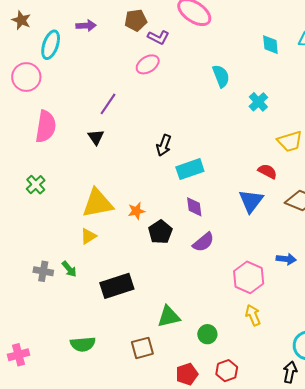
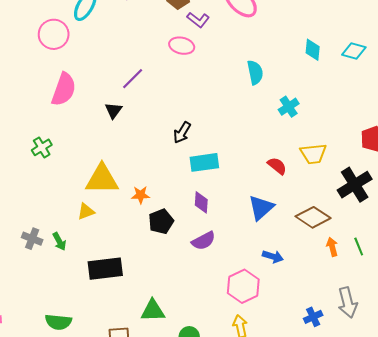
pink ellipse: (148, 64) -> (182, 46), turned 35
red semicircle: (267, 171) -> (277, 166), moved
blue arrow: (286, 259) -> (273, 257), moved

